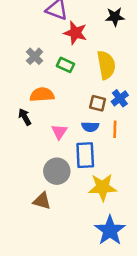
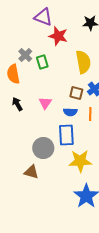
green rectangle: (65, 65) -> (42, 62), moved, turned 48
orange semicircle: (42, 95) -> (13, 74), moved, turned -96
pink triangle: (59, 132) -> (45, 103), moved

